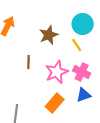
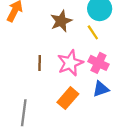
brown line: (29, 62) -> (40, 63), moved

